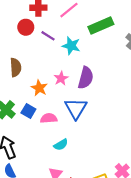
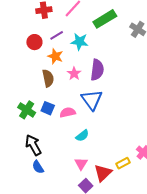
red circle: (26, 27) -> (34, 42), moved
purple line: (48, 36) -> (57, 35), turned -56
brown semicircle: (16, 67) -> (48, 78), moved
orange star: (39, 88) -> (55, 56), moved

